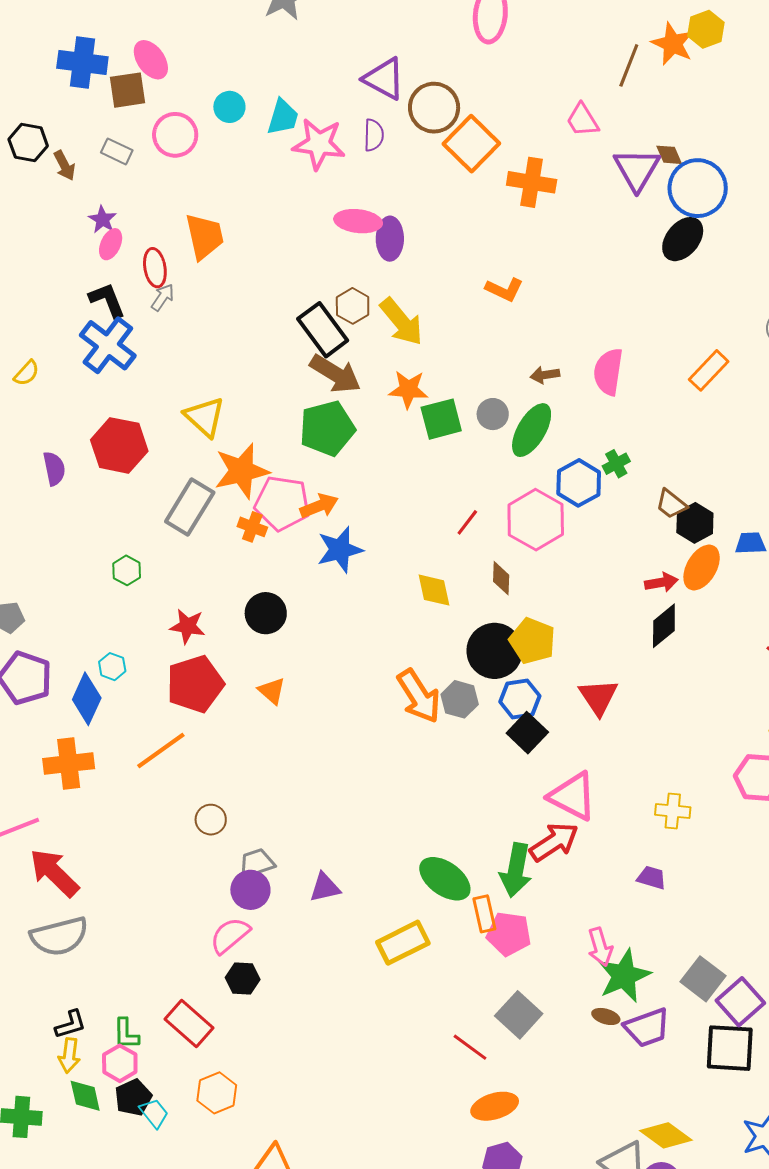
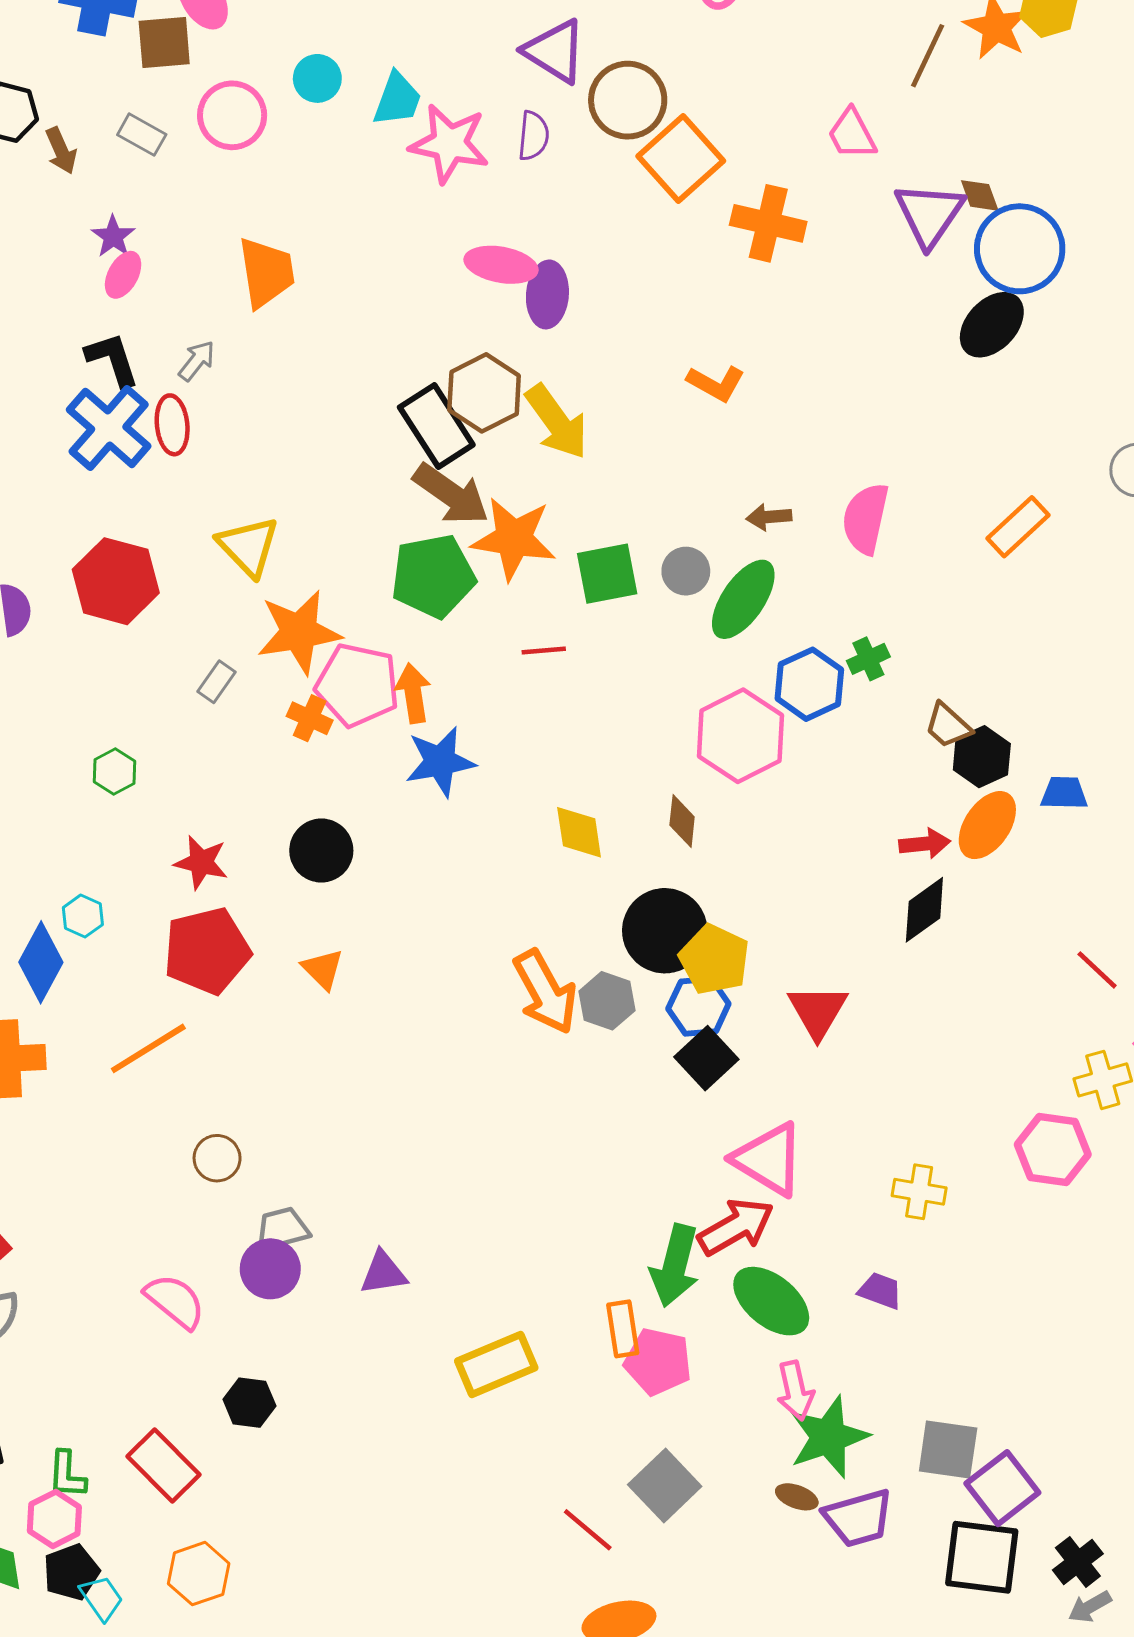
red ellipse: (155, 268) -> (172, 425), moved
brown hexagon: (353, 306) -> (484, 393), size x1.4
orange star: (408, 389) -> (514, 539), moved, size x1.4
orange arrow: (319, 506) -> (413, 693), turned -81
gray rectangle: (190, 507) -> (217, 682), size x0.5
red line: (467, 522) -> (544, 650), moved, turned 44
yellow pentagon: (532, 641) -> (714, 959), moved
green ellipse: (445, 879) -> (771, 1301), moved
pink semicircle: (230, 935) -> (175, 1301), moved, turned 75
gray square: (703, 979) -> (948, 1450), turned -33

